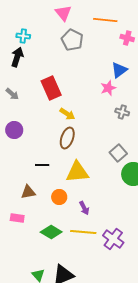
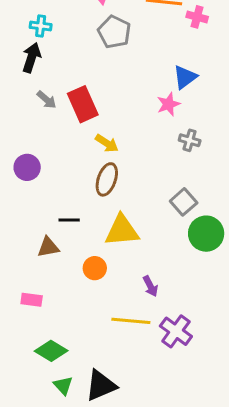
pink cross: (127, 38) -> (197, 17), moved
gray arrow: (12, 94) -> (47, 100), moved
brown triangle: (28, 192) -> (48, 247), moved
purple arrow: (84, 208) -> (150, 286), moved
green diamond: (51, 232) -> (51, 351), moved

